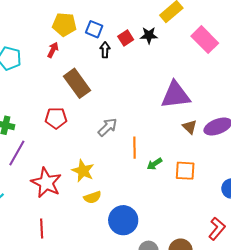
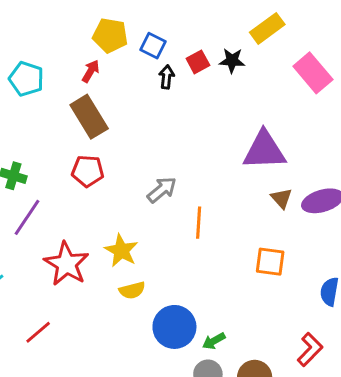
brown rectangle: (77, 83) -> (89, 117), moved
green arrow: (154, 164) -> (214, 341), moved
red line: (42, 229) -> (38, 332), moved, turned 48

